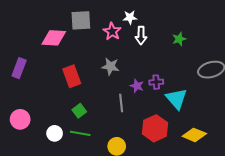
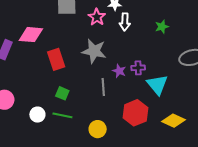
pink diamond: (54, 38) -> (31, 35), moved
gray star: (110, 66) -> (94, 51), size x1.4
green square: (79, 111) -> (62, 93), turned -32

